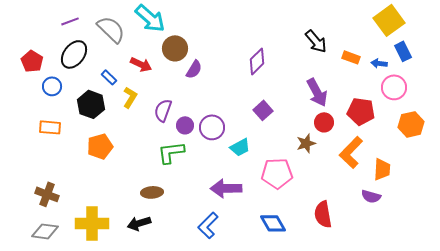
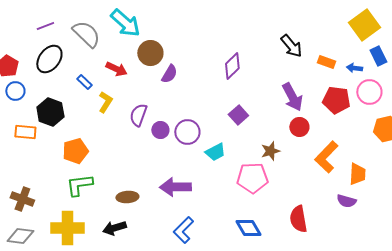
blue circle: (52, 86) -> (15, 91), moved
black hexagon: (91, 104) -> (50, 112), moved
red pentagon: (361, 111) -> (336, 100), moved
brown star: (306, 143) -> (270, 151), moved
green L-shape: (171, 152) -> (79, 185), moved
purple arrow: (226, 188) -> (175, 187), moved

